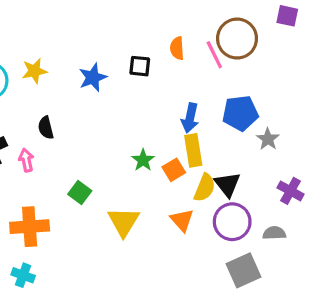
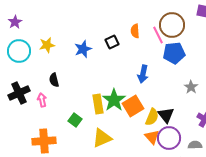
black square: (140, 66) -> (112, 42), turned -32
blue pentagon: (240, 113) -> (174, 53), moved
yellow rectangle: (193, 150) -> (98, 104), moved
green star: (143, 160) -> (114, 100), size x1.6
orange square: (174, 170) -> (133, 106), size x1.5
orange triangle: (182, 220) -> (152, 137), moved
yellow triangle: (124, 222) -> (102, 138), turned 35

